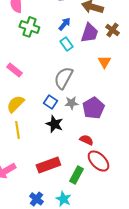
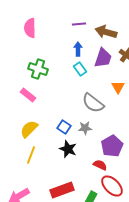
blue arrow: (64, 24) -> (78, 49), turned -40
green cross: (29, 27) -> (38, 69), moved
gray semicircle: (63, 78) -> (93, 103), moved, turned -80
purple pentagon: (93, 108) -> (112, 146), moved
yellow line: (17, 130) -> (31, 155), turned 30

